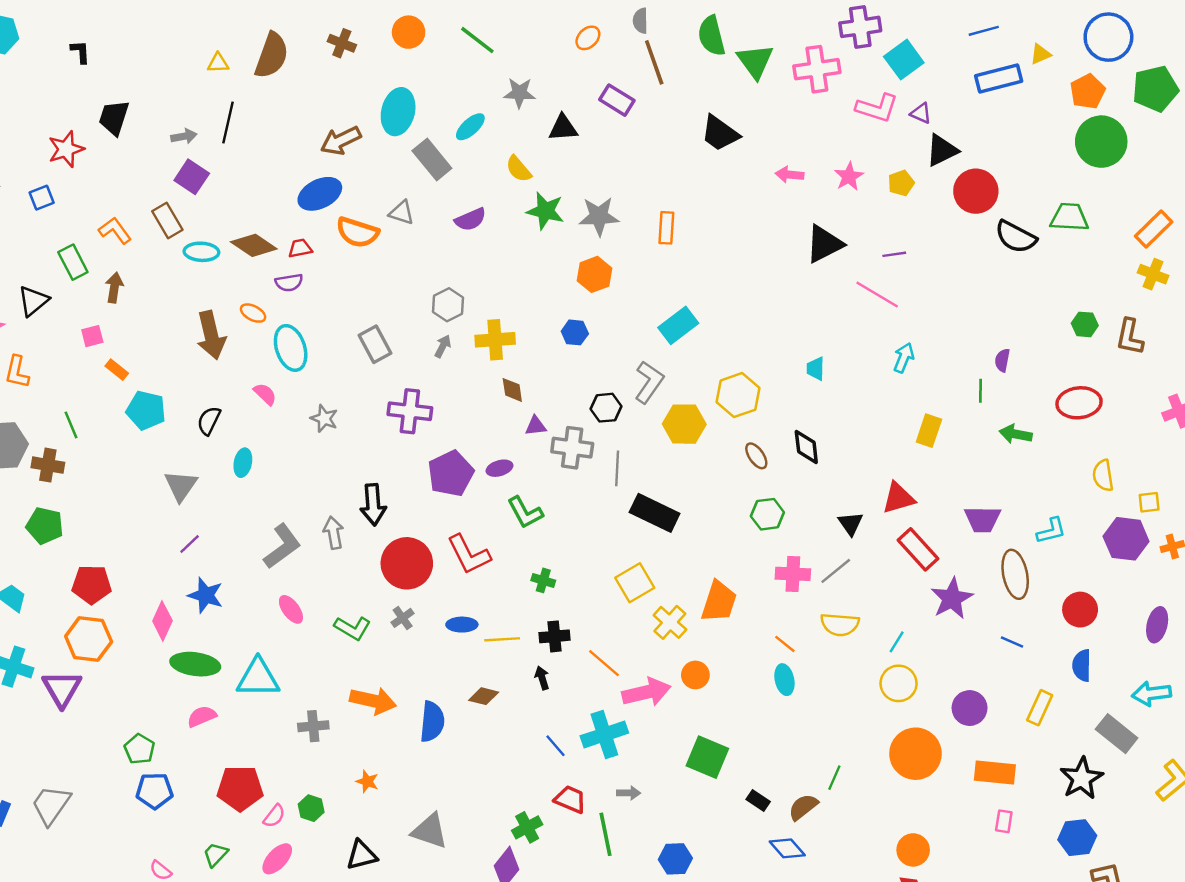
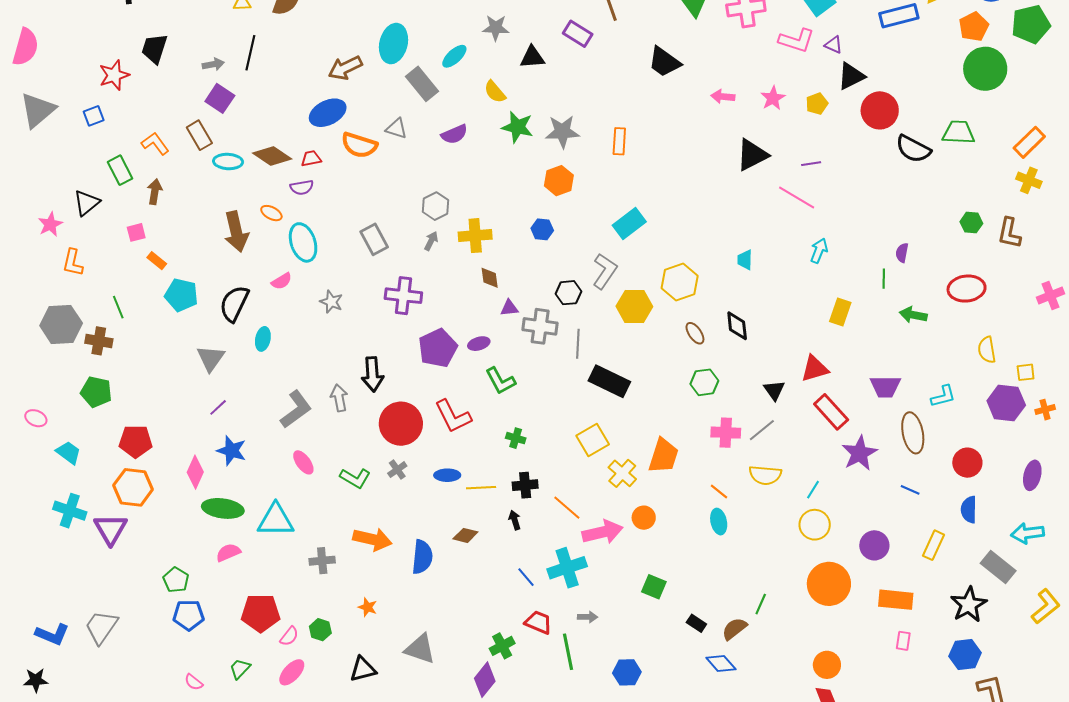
pink semicircle: (265, 394) -> (282, 281), turned 105
black semicircle: (209, 421) -> (234, 304), size x1.5
green square: (707, 757) -> (654, 587), size x0.7

